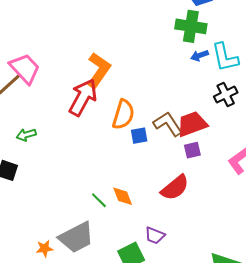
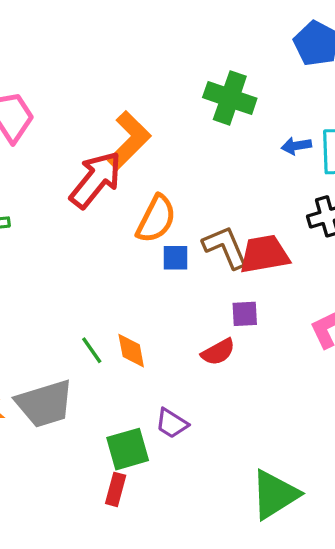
green cross: (191, 26) -> (230, 98), moved
purple square: (192, 150) -> (245, 314), moved
red semicircle: (175, 188) -> (218, 352), size x0.7

